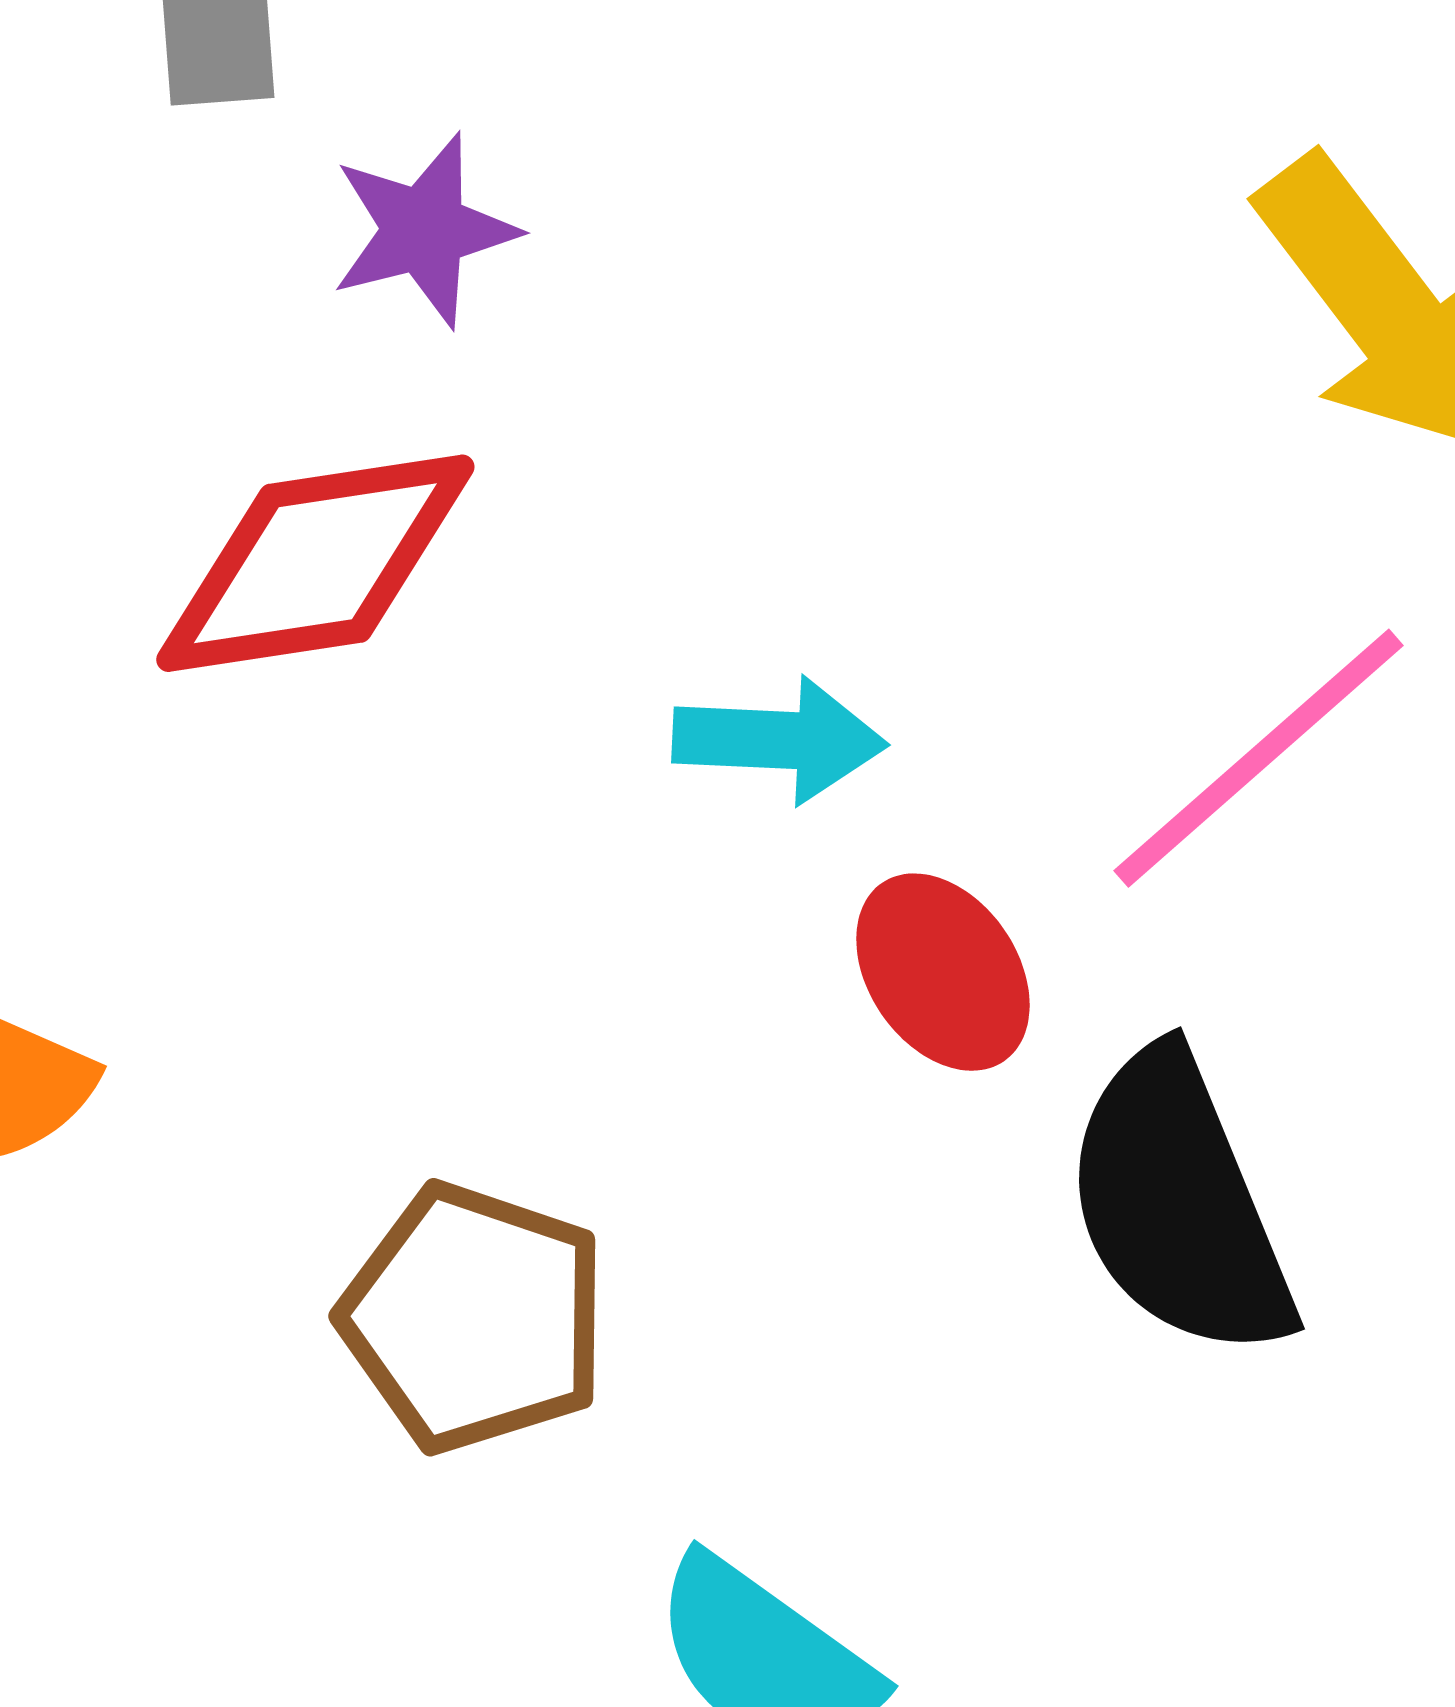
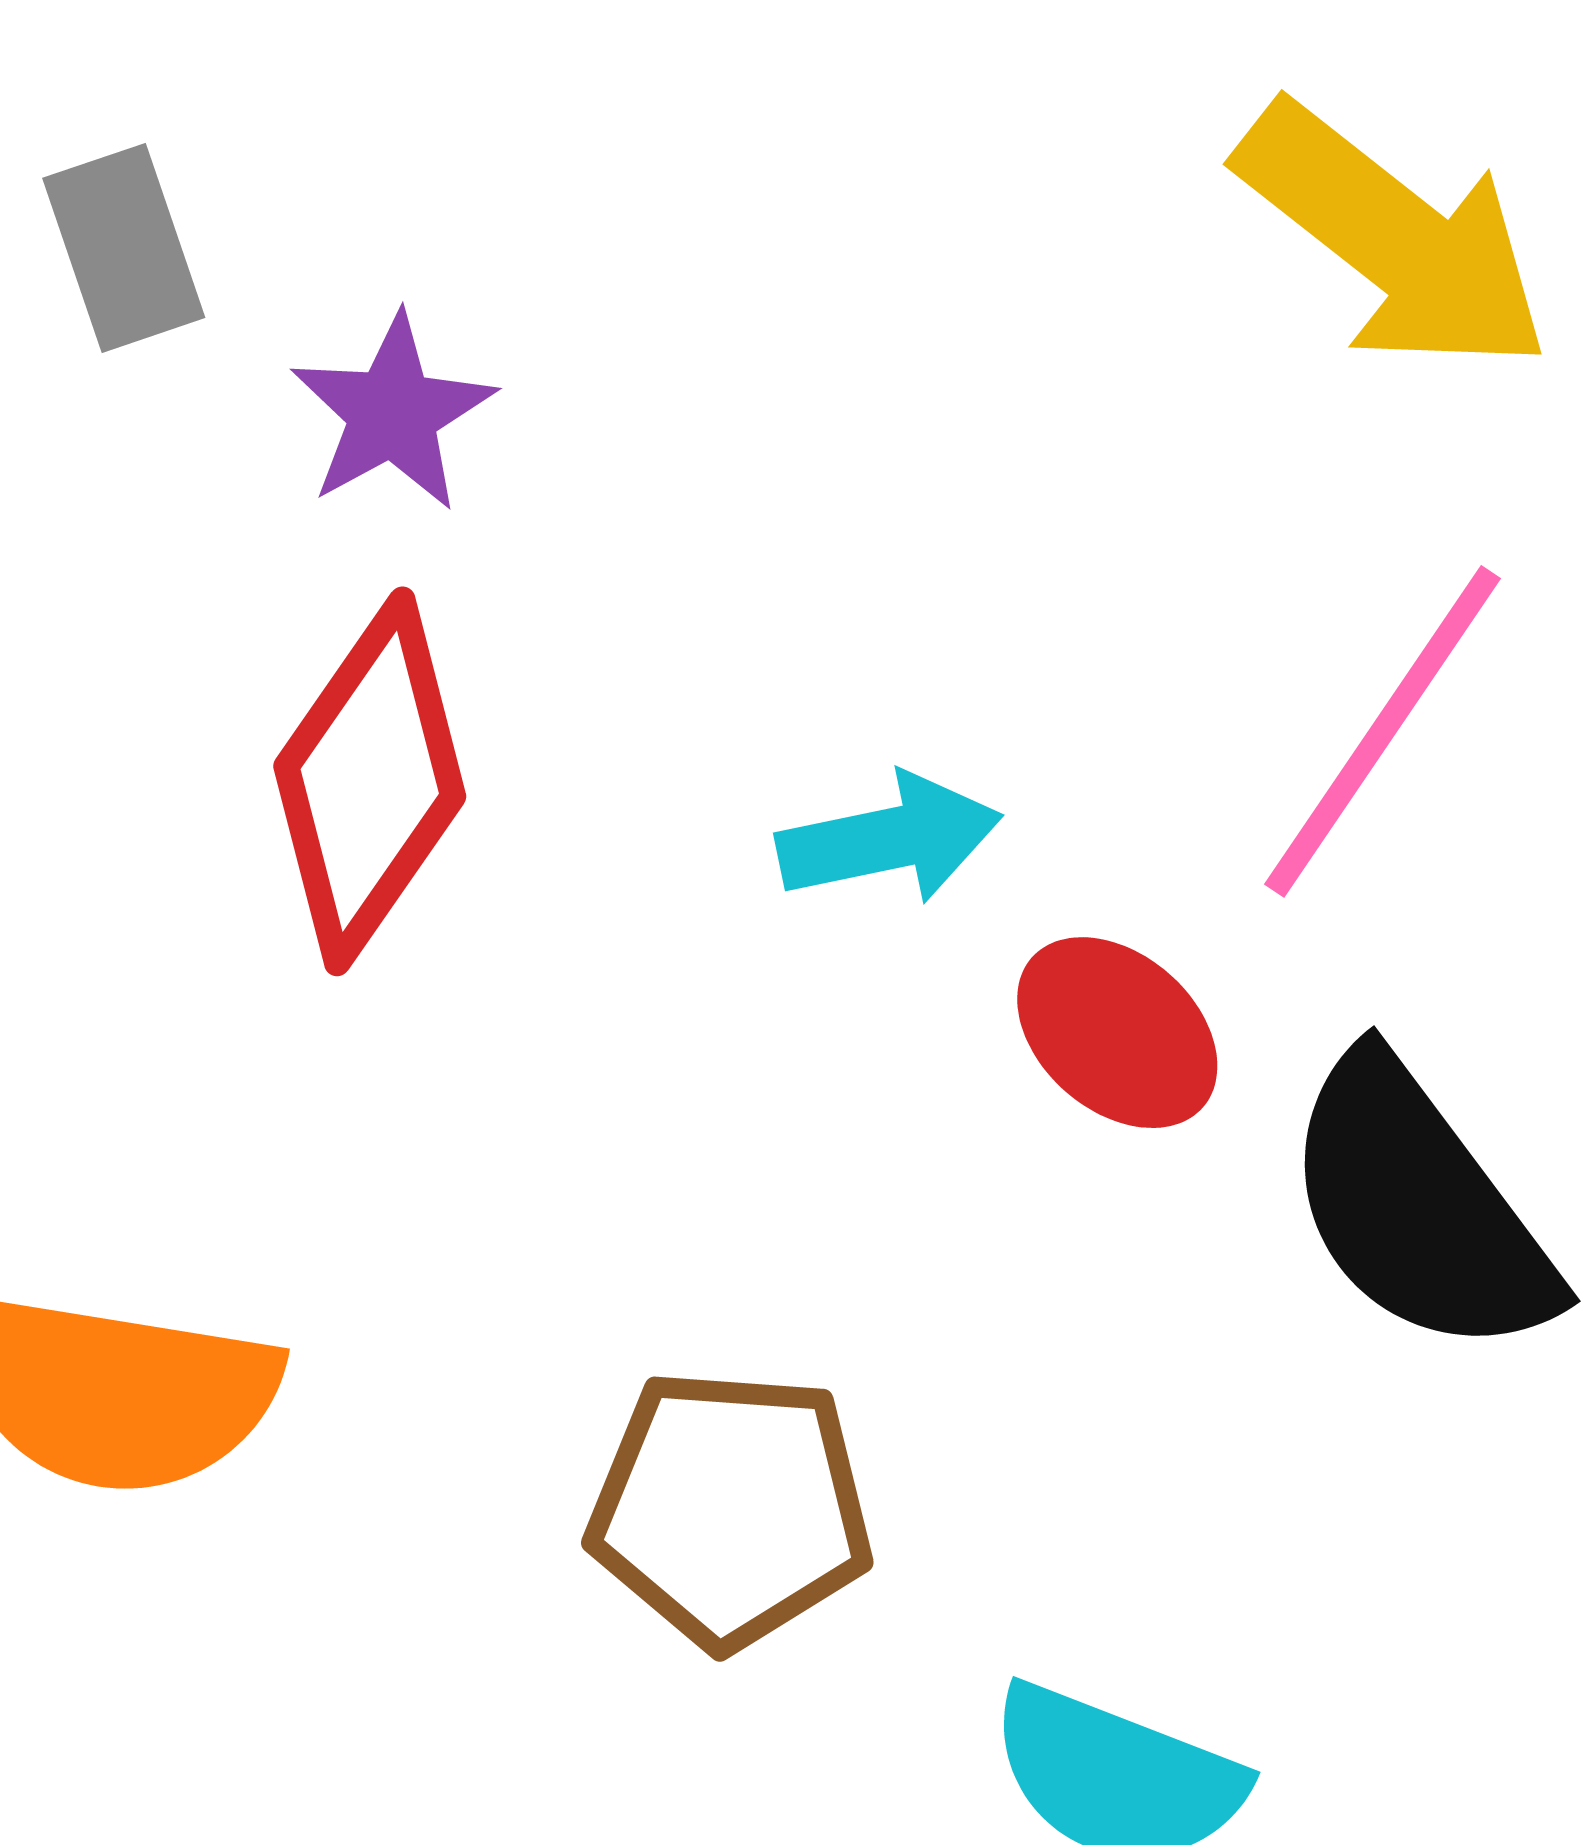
red diamond: (315, 563) -> (370, 781), turned -32

